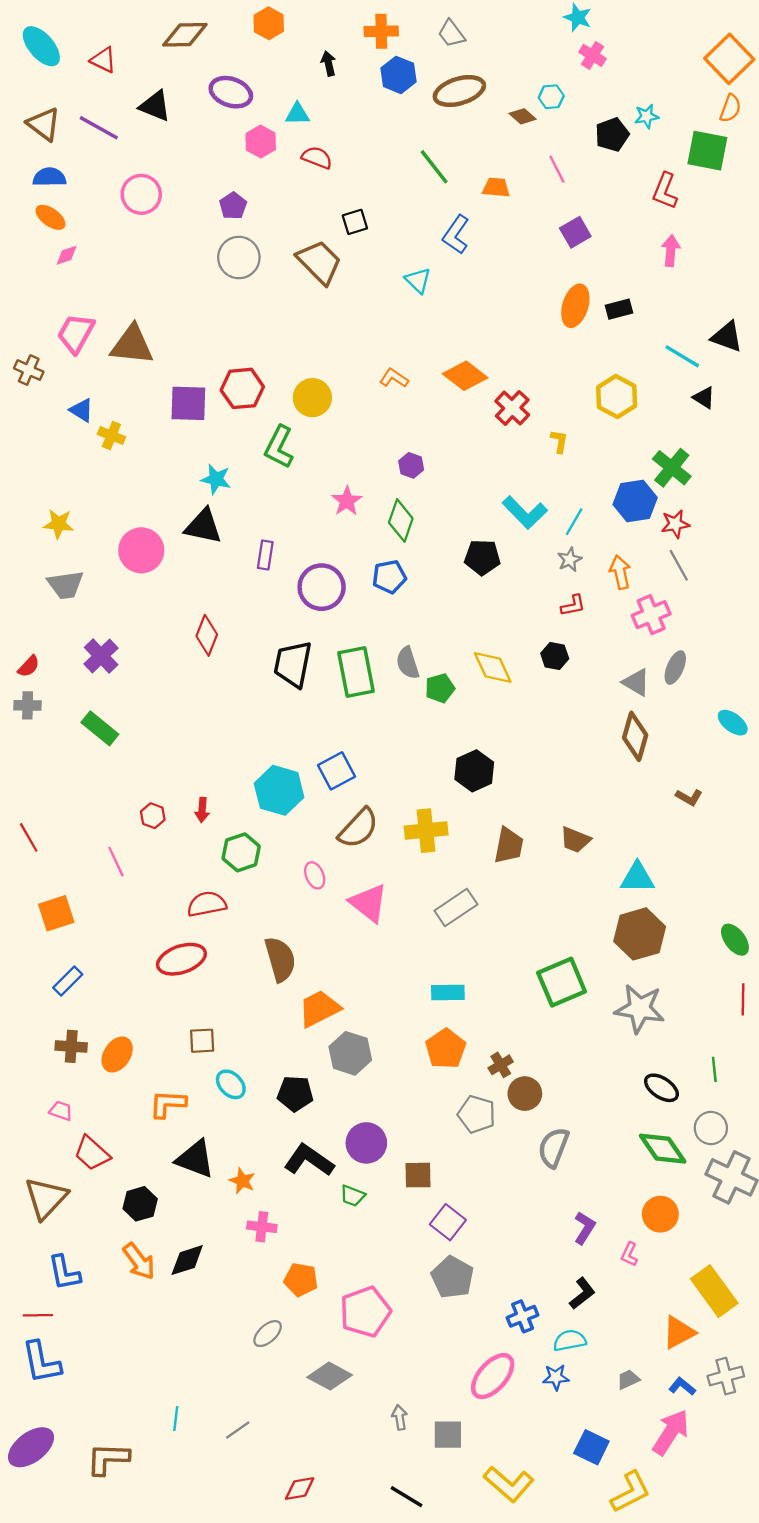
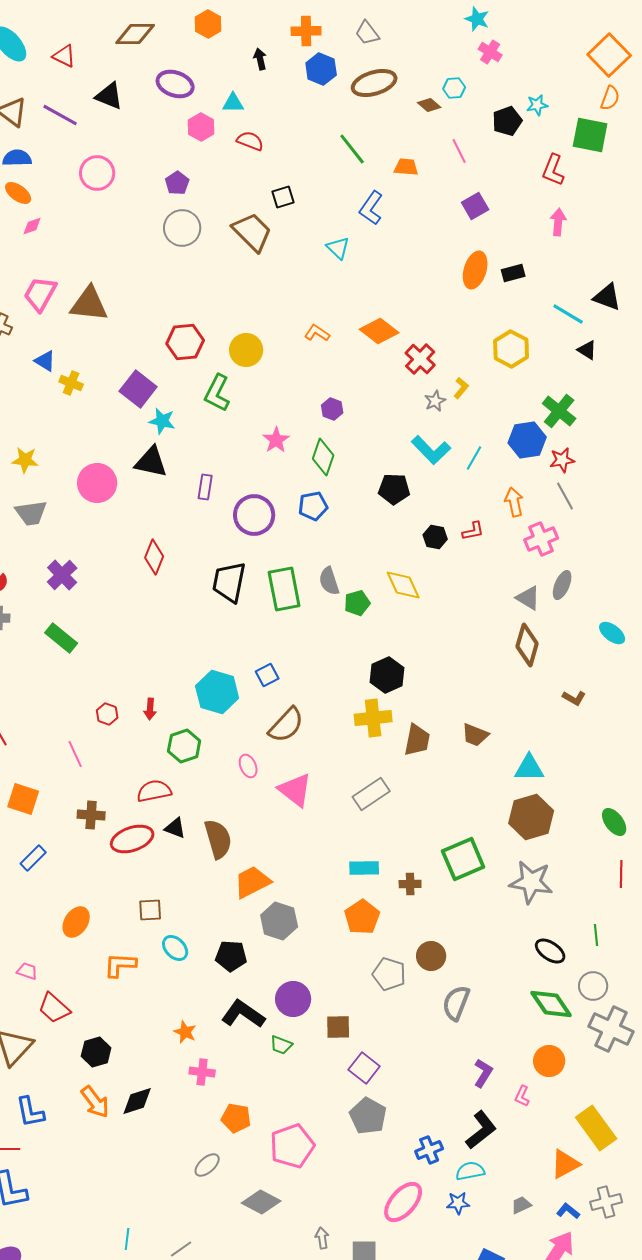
purple square: (188, 403) -> (138, 389), moved, turned 36
yellow L-shape: (559, 441) -> (461, 388), turned 30
gray star: (570, 560) -> (435, 401), moved
black hexagon: (555, 656) -> (435, 537), moved
blue square: (336, 771) -> (267, 675), size x0.7
yellow cross: (426, 831) -> (373, 718), moved
orange square: (56, 913) -> (23, 799), turned 36
brown cross: (71, 1046) -> (91, 815), moved
brown cross: (501, 1065) -> (410, 884), moved, turned 30
black triangle: (195, 1159) -> (175, 828), moved, size x0.6
black L-shape: (582, 1293) -> (481, 1130), size x1.4

